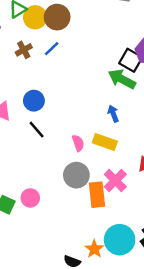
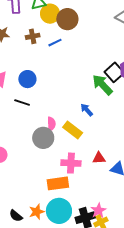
blue arrow: (113, 114) -> (87, 110), turned -40
black line: (37, 130) -> (22, 103), turned -49
gray circle: (76, 175) -> (43, 138), moved
pink cross: (115, 181) -> (71, 163), turned 30
orange rectangle: (97, 195) -> (58, 183), moved, turned 70

